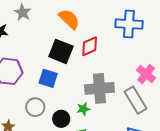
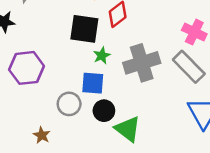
blue square: (48, 78) -> (93, 83), moved
green star: (83, 109) -> (102, 56), moved

